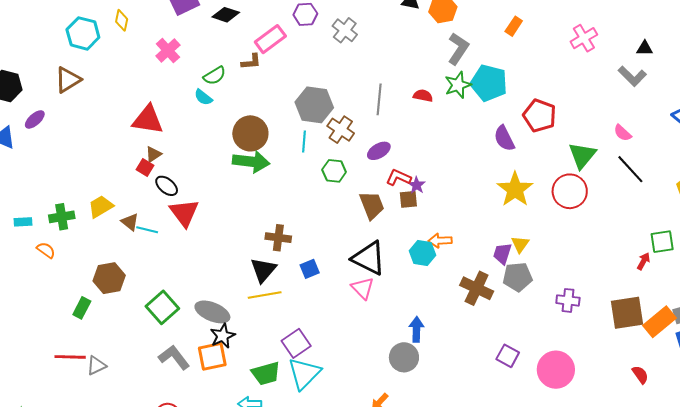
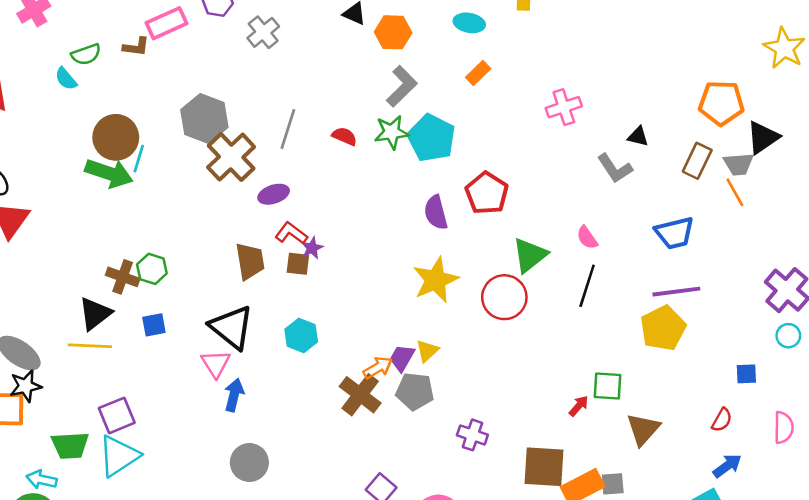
brown cross: (341, 130) -> (231, 157), size x1.4
cyan line: (304, 142) -> (139, 159), moved
black line: (630, 169) -> (587, 286), turned 48
green hexagon: (334, 171) -> (152, 269), moved
orange arrow: (440, 241) -> (378, 368), moved, turned 140
blue arrow: (416, 329) -> (234, 395), moved

